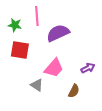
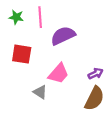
green star: (15, 25) -> (16, 17), moved
brown semicircle: (74, 91) -> (94, 99), moved, size x1.6

